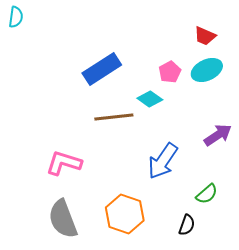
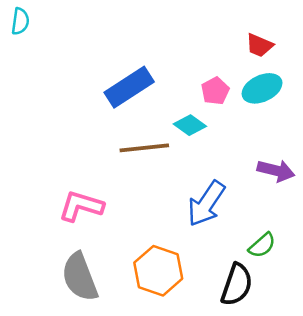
purple arrow: (218, 135) -> (276, 171), turned 48
black semicircle: (187, 225) -> (237, 285), size x1.6

